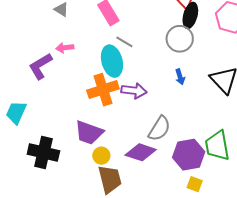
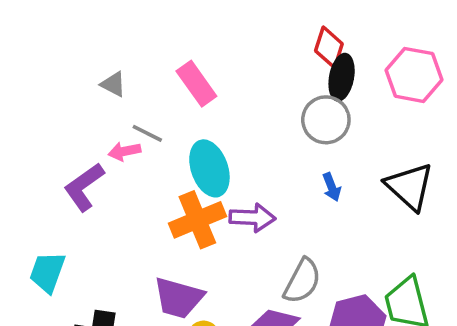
gray line: (124, 42) -> (147, 133), moved

